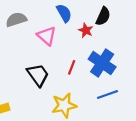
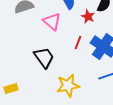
red line: (72, 67) -> (78, 43), moved

